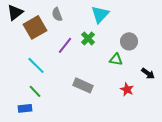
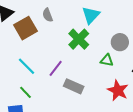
green cross: (88, 38) -> (79, 39), size x1.5
purple line: (65, 45) -> (56, 68), moved
red star: (127, 89) -> (118, 90), size x1.5

